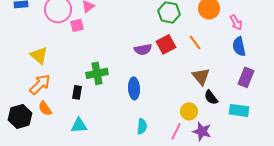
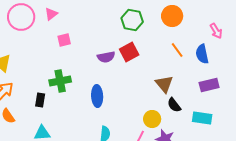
pink arrow: (236, 22) -> (216, 31), moved
pink square: (77, 25) -> (64, 40), moved
orange line: (195, 42) -> (177, 50), moved
purple rectangle: (246, 77) -> (209, 85), turned 54

